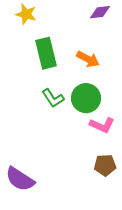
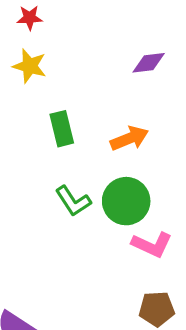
green rectangle: (46, 53) -> (62, 129), size x0.7
orange arrow: (88, 59) -> (129, 138), turned -50

